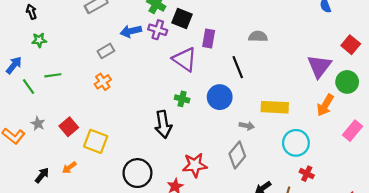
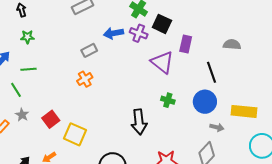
green line: (53, 75) -> (29, 69), moved
green line: (29, 87) -> (16, 90), moved
blue circle: (220, 97) -> (205, 102), moved
green cross: (182, 99) -> (168, 100), moved

